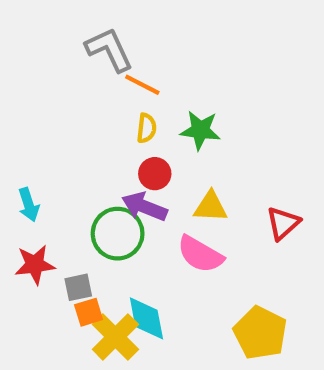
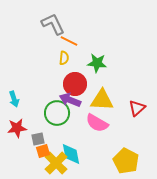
yellow semicircle: (146, 128) -> (64, 58), moved
red circle: (155, 174) -> (75, 84), size x1.5
yellow triangle: (211, 207) -> (102, 100), size x1.4

